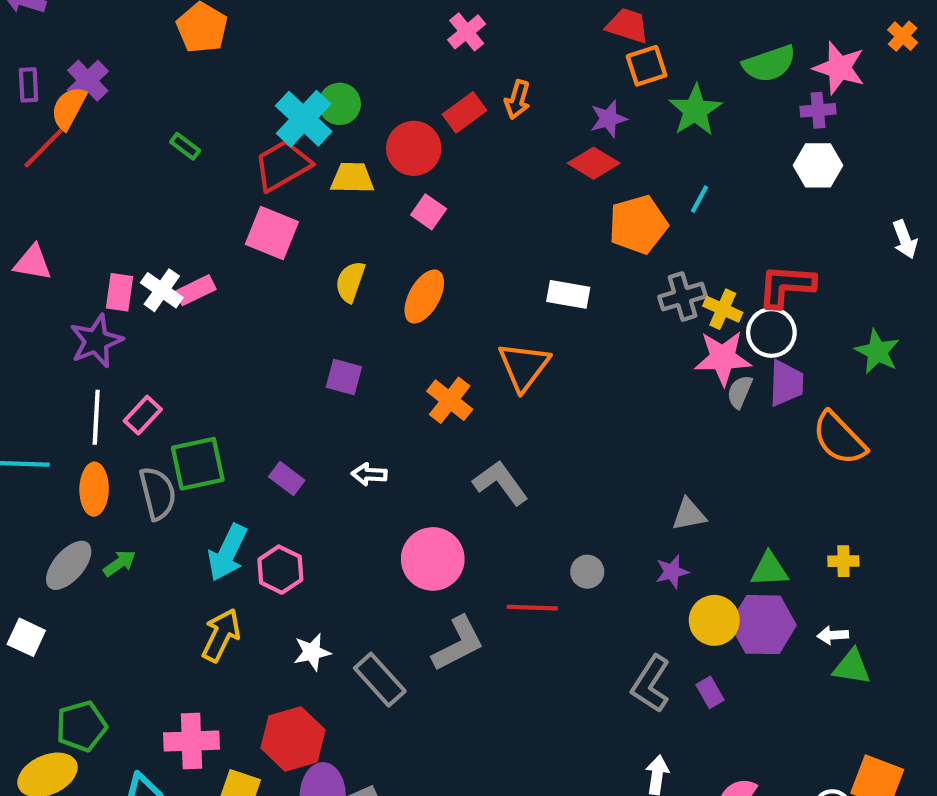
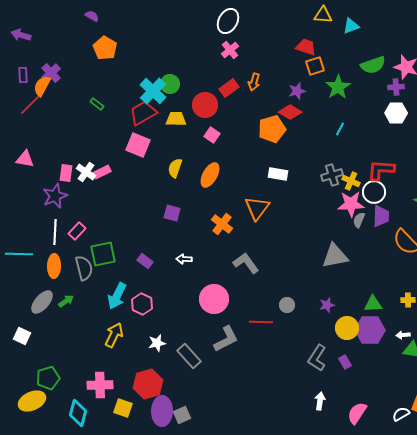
orange pentagon: (638, 225) -> (272, 129), moved
gray triangle: (689, 515) -> (335, 256), moved, size x1.6

